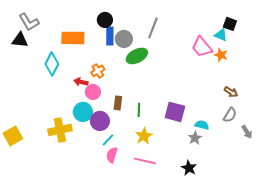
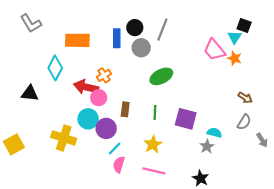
black circle: (105, 20) -> (135, 28), moved
cyan triangle: (221, 35) -> (235, 37), turned 40
gray circle: (124, 39) -> (141, 48), moved
black triangle: (20, 40) -> (30, 93), moved
green ellipse: (137, 56) -> (161, 76), moved
red arrow: (81, 82) -> (86, 87), size x1.6
green line: (139, 110) -> (155, 112), moved
yellow cross: (60, 130) -> (64, 138), turned 30

